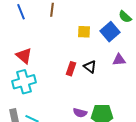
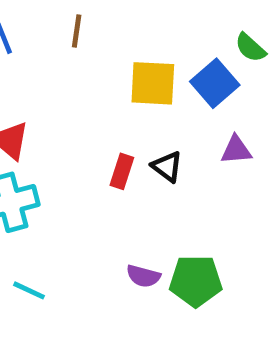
yellow square: (84, 32) -> (153, 83), size x1.5

